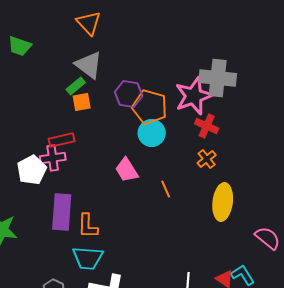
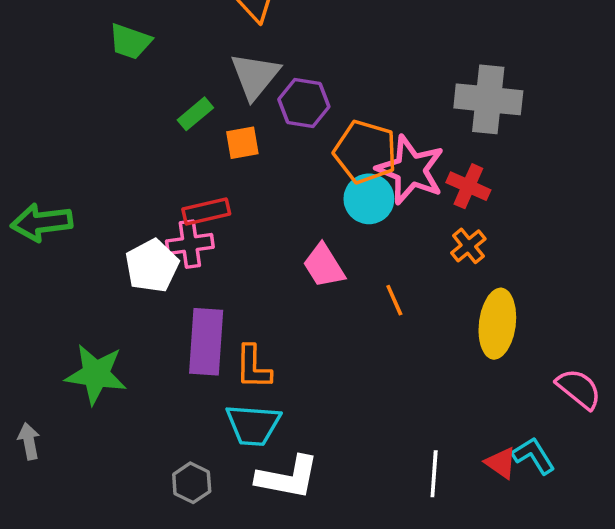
gray triangle: (89, 65) -> (255, 76), turned 32
green rectangle: (76, 86) -> (195, 114), moved
purple hexagon: (129, 94) -> (304, 103), moved
pink star: (194, 96) -> (411, 170), moved, turned -30

